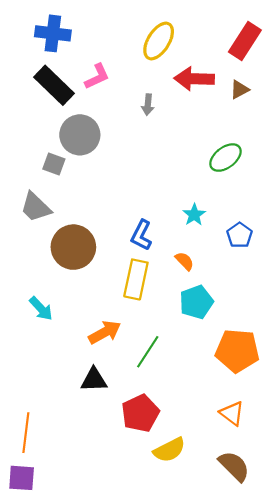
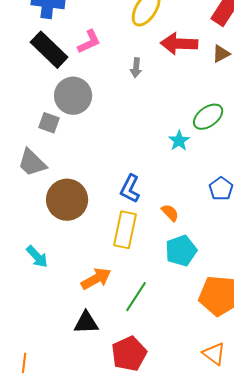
cyan star: (194, 215) -> (179, 141), moved

